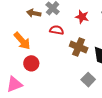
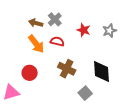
orange arrow: (22, 41) -> (36, 44), moved
brown cross: (79, 47) -> (67, 69), moved

